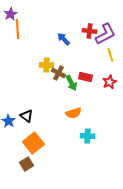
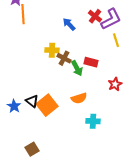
red cross: (89, 31) -> (95, 16), turned 32
red star: (109, 82) -> (115, 84), moved
orange square: (33, 143) -> (47, 105), moved

